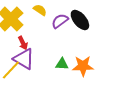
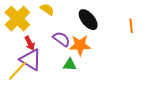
purple semicircle: (60, 21) -> (61, 39), moved, turned 72
orange star: (83, 66) -> (80, 45), moved

